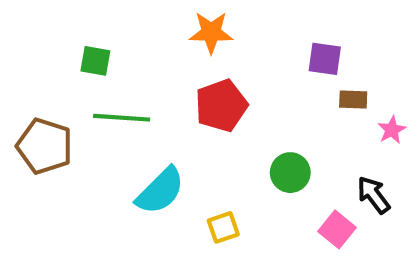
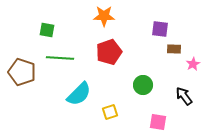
pink square: (337, 229) -> (158, 122), moved, turned -30

